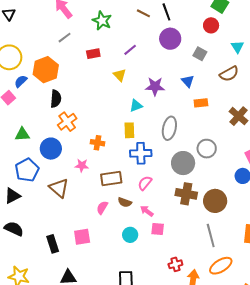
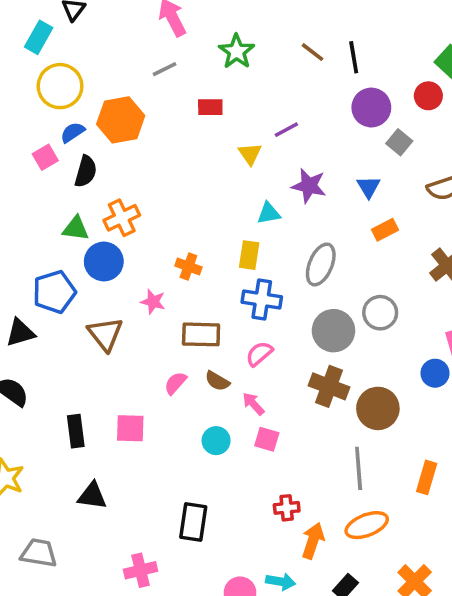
purple circle: (170, 39) -> (371, 108), moved
purple line: (130, 50) -> (286, 130), moved
black semicircle: (56, 99) -> (86, 171), moved
orange rectangle: (201, 103) -> (385, 230), turned -32
orange cross: (67, 122) -> (122, 218), moved
green triangle: (22, 134) -> (76, 228), moved

